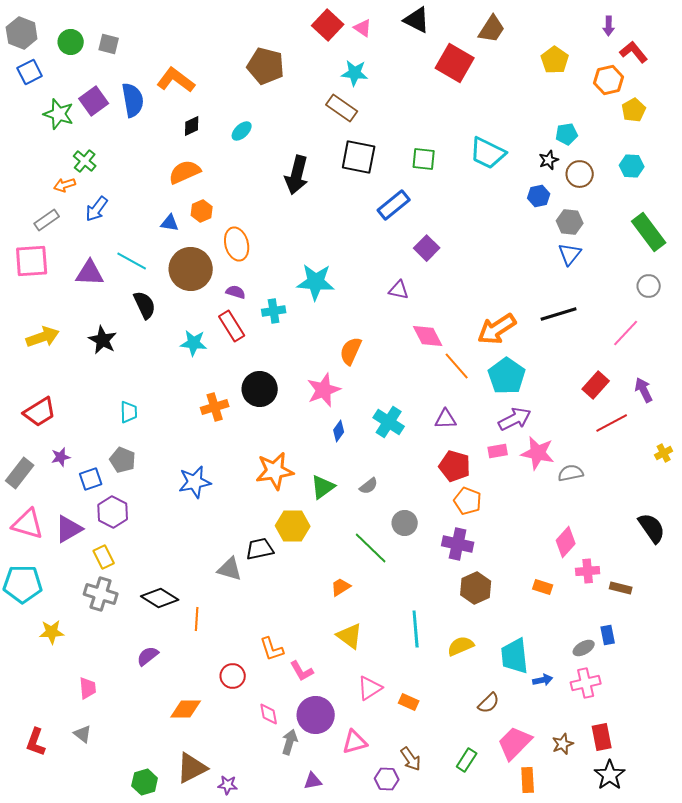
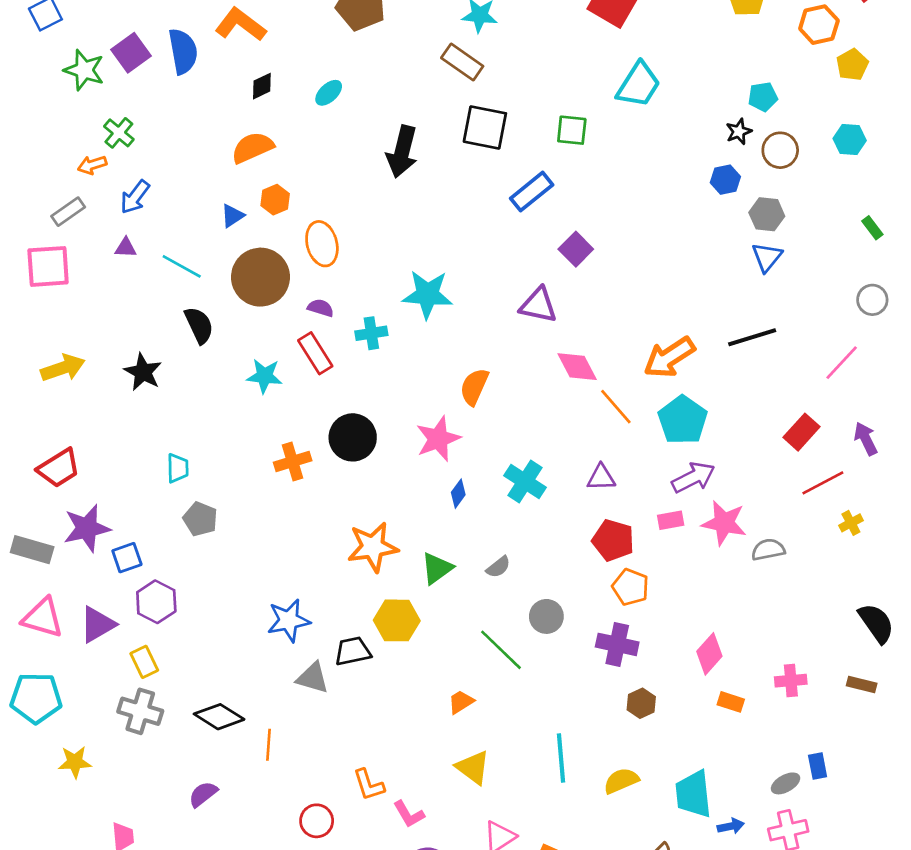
cyan trapezoid: (488, 153) -> (639, 85), moved, turned -84
blue triangle: (170, 223) -> (232, 216), turned -42
green rectangle: (649, 232) -> (872, 228), size x0.5
purple triangle: (90, 273) -> (126, 248), moved, size x0.6
purple triangle: (399, 290) -> (538, 305), size x1.4
yellow cross: (664, 453) -> (851, 523), moved
purple star: (61, 457) -> (87, 528), size x1.8
gray pentagon: (123, 460) -> (200, 519), moved
gray rectangle: (20, 473) -> (32, 550), turned 68
blue star: (195, 482) -> (289, 620), moved
pink diamond: (566, 542) -> (709, 654), moved
brown hexagon: (476, 588) -> (641, 703), size x0.7
brown rectangle: (621, 588) -> (862, 685), moved

